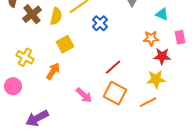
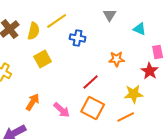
blue cross: (100, 23) -> (78, 38), turned -35
orange star: (151, 38) -> (117, 59), moved
red star: (162, 56) -> (150, 71), moved, turned 30
orange arrow: (53, 71) -> (33, 102), moved

